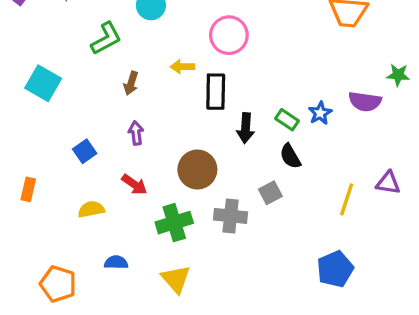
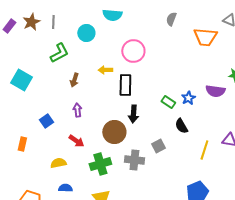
black arrow: (245, 128) -> (133, 114), moved
black semicircle: (290, 156) -> (181, 126), moved
orange rectangle: (28, 189) -> (22, 144), moved
yellow semicircle: (91, 209) -> (58, 163), moved

